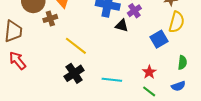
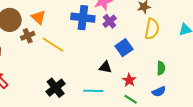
black triangle: (122, 25) -> (105, 67), moved
blue square: (159, 39) -> (124, 48), moved
yellow line: (76, 46) -> (53, 45), moved

